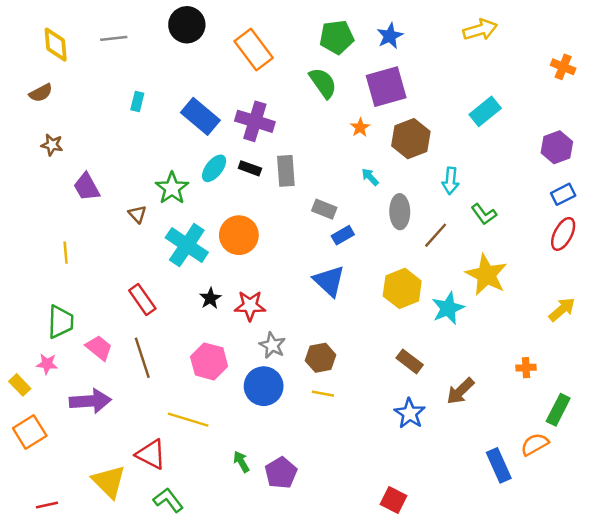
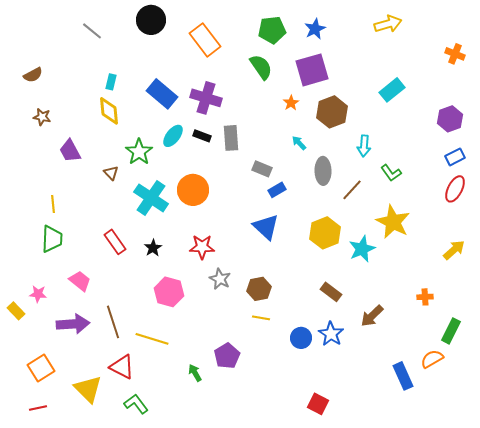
gray line: (114, 38) -> (92, 31), turned 45
yellow diamond: (56, 45) -> (109, 111), moved
black star: (210, 298) -> (153, 248), moved
green trapezoid: (61, 322) -> (52, 239), moved
brown line: (142, 358) -> (113, 322), moved
blue circle: (264, 386) -> (301, 338), moved, size x0.7
orange square: (30, 432) -> (41, 368), moved
purple pentagon: (281, 473) -> (227, 356), moved

